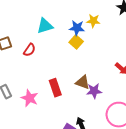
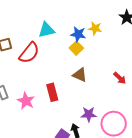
red semicircle: (29, 50) -> (29, 53), size x1.6
brown triangle: (83, 82) -> (80, 75), moved
purple star: (94, 91) -> (89, 114), moved

